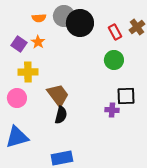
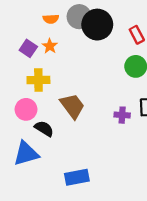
purple cross: (112, 110) -> (122, 115), moved
black semicircle: (61, 115) -> (44, 129), moved, turned -72

